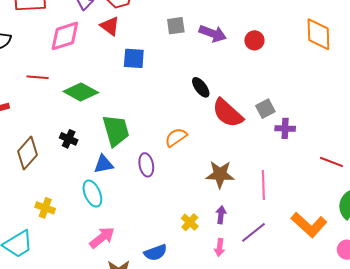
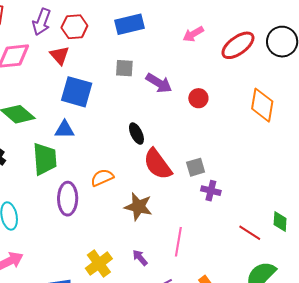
blue square: (134, 58) -> (77, 92), size x1.4
blue triangle: (104, 164) -> (65, 130), moved
purple ellipse: (146, 165) -> (68, 199), size x1.4
brown star: (220, 174) -> (138, 207), moved
purple arrow: (221, 215) -> (140, 258), moved, turned -60
yellow cross: (190, 222) -> (99, 264), size x1.5

